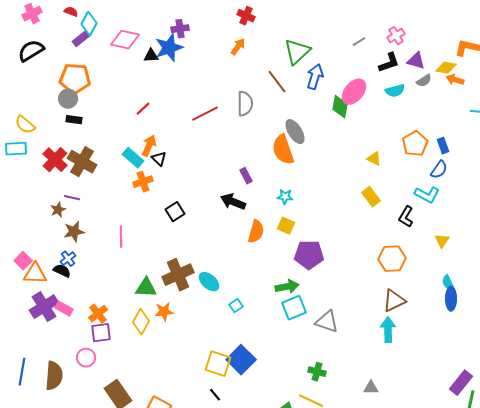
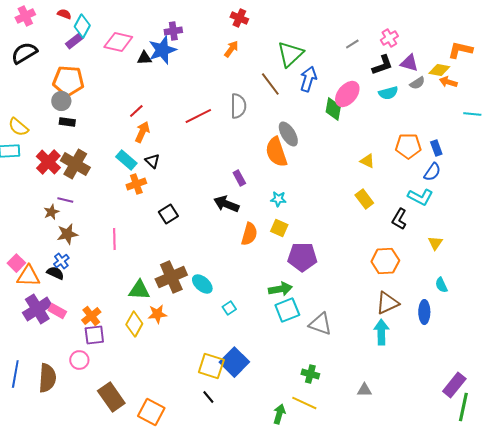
orange pentagon: (415, 144) -> (408, 146), turned 30
orange arrow: (149, 146) -> (142, 132), moved
blue ellipse: (451, 299) -> (424, 312), moved

